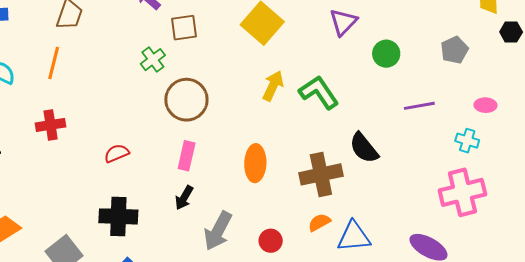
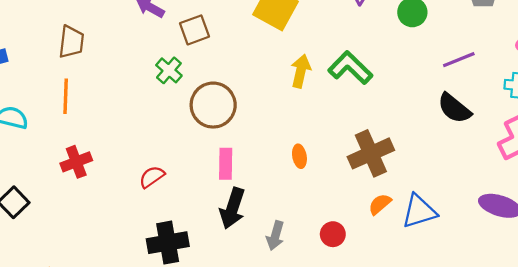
black semicircle: (364, 148) -> (454, 108), moved
orange ellipse: (255, 163) -> (299, 156), size x0.6
black arrow: (184, 198) -> (232, 208), size x1.5
gray arrow: (218, 231) -> (275, 236), size x0.7

